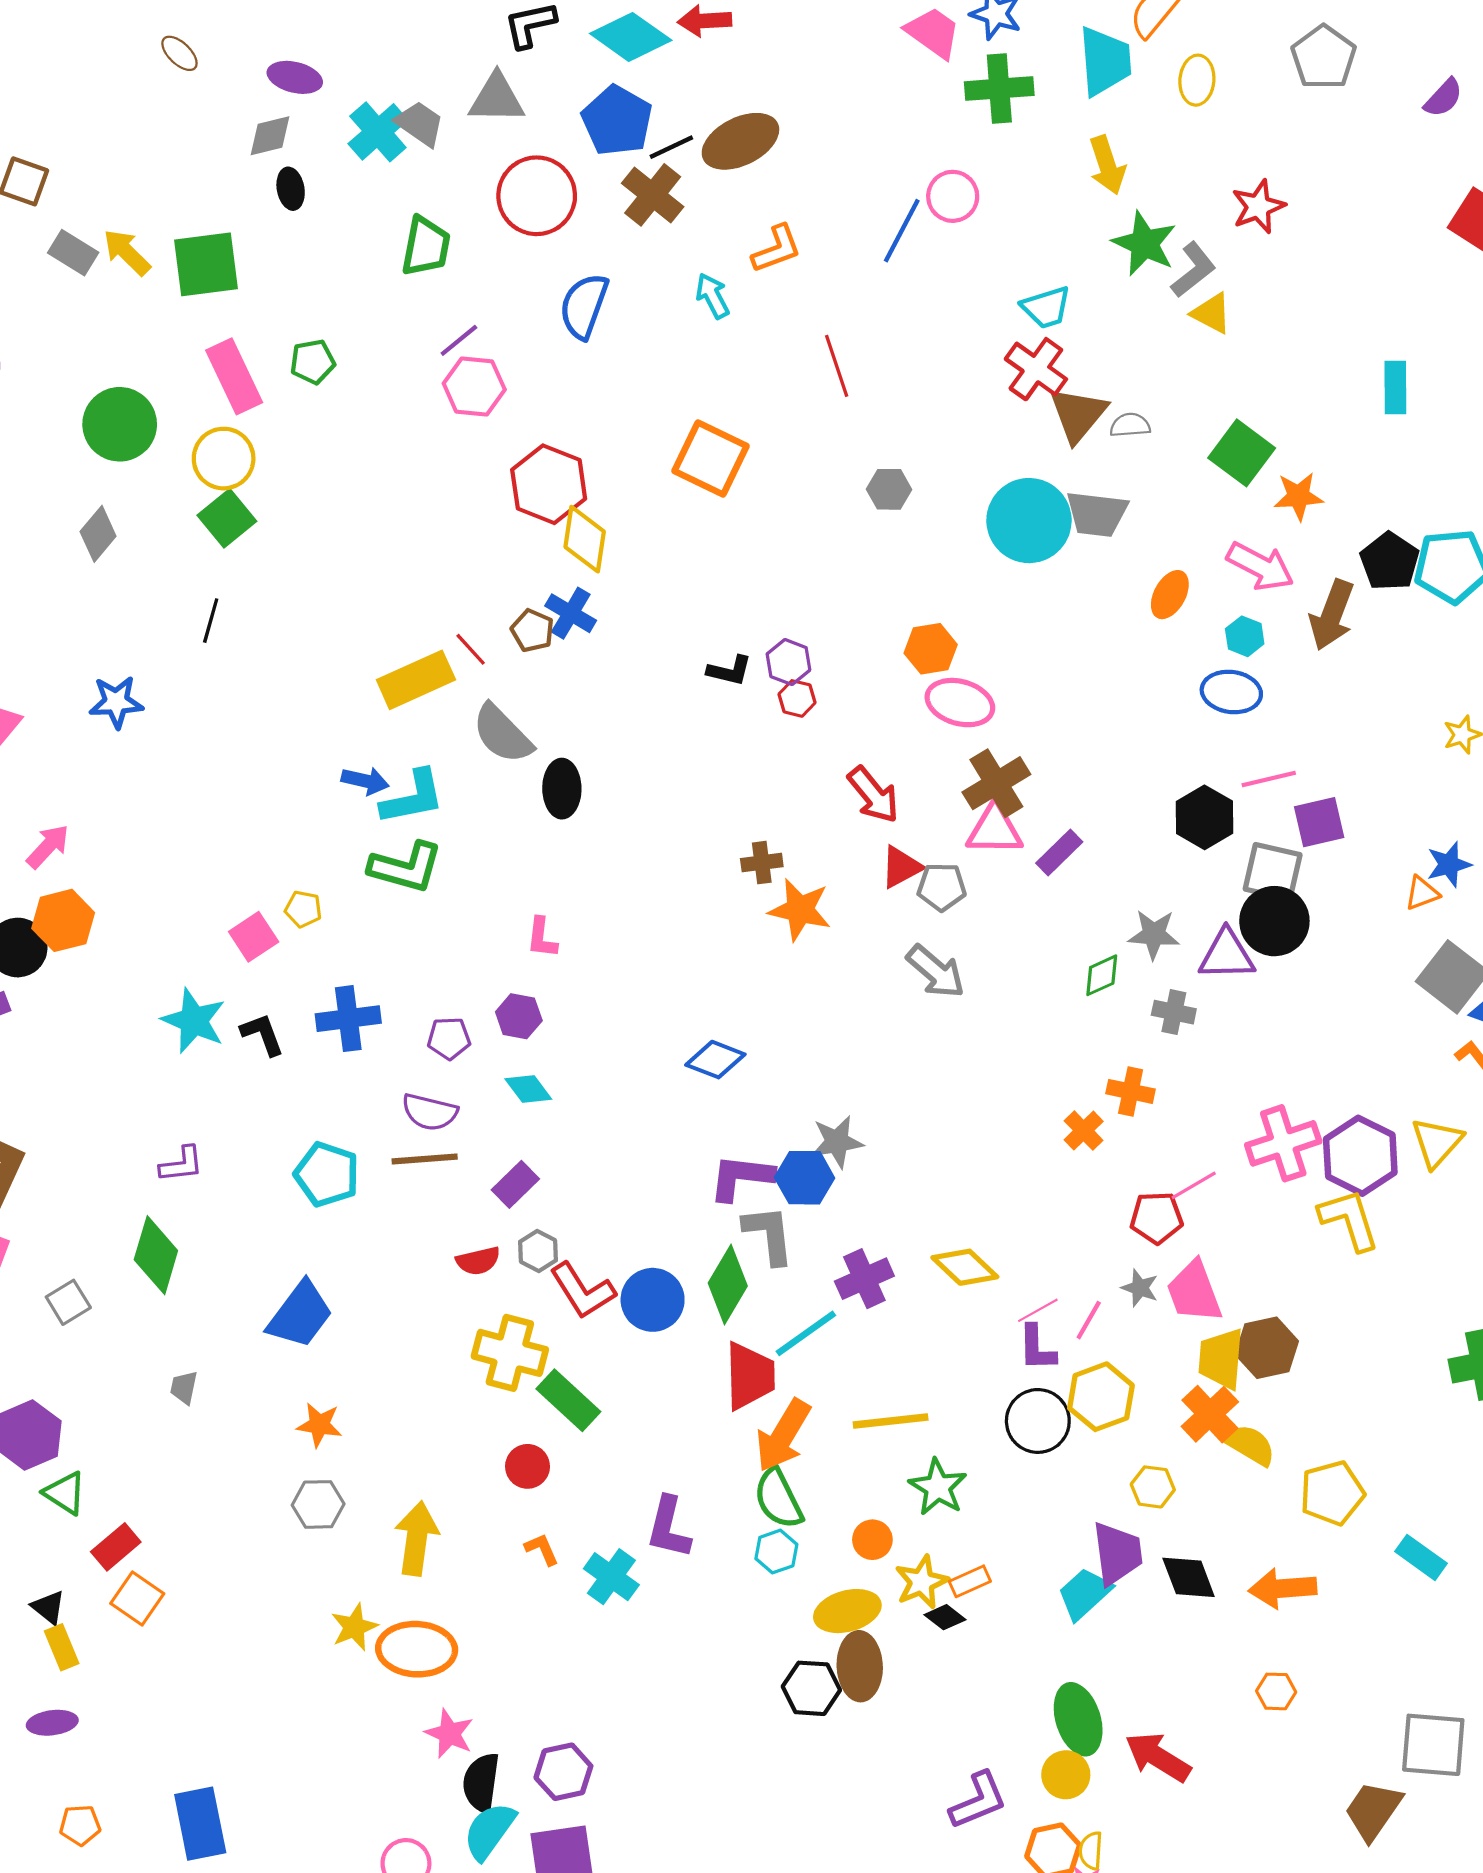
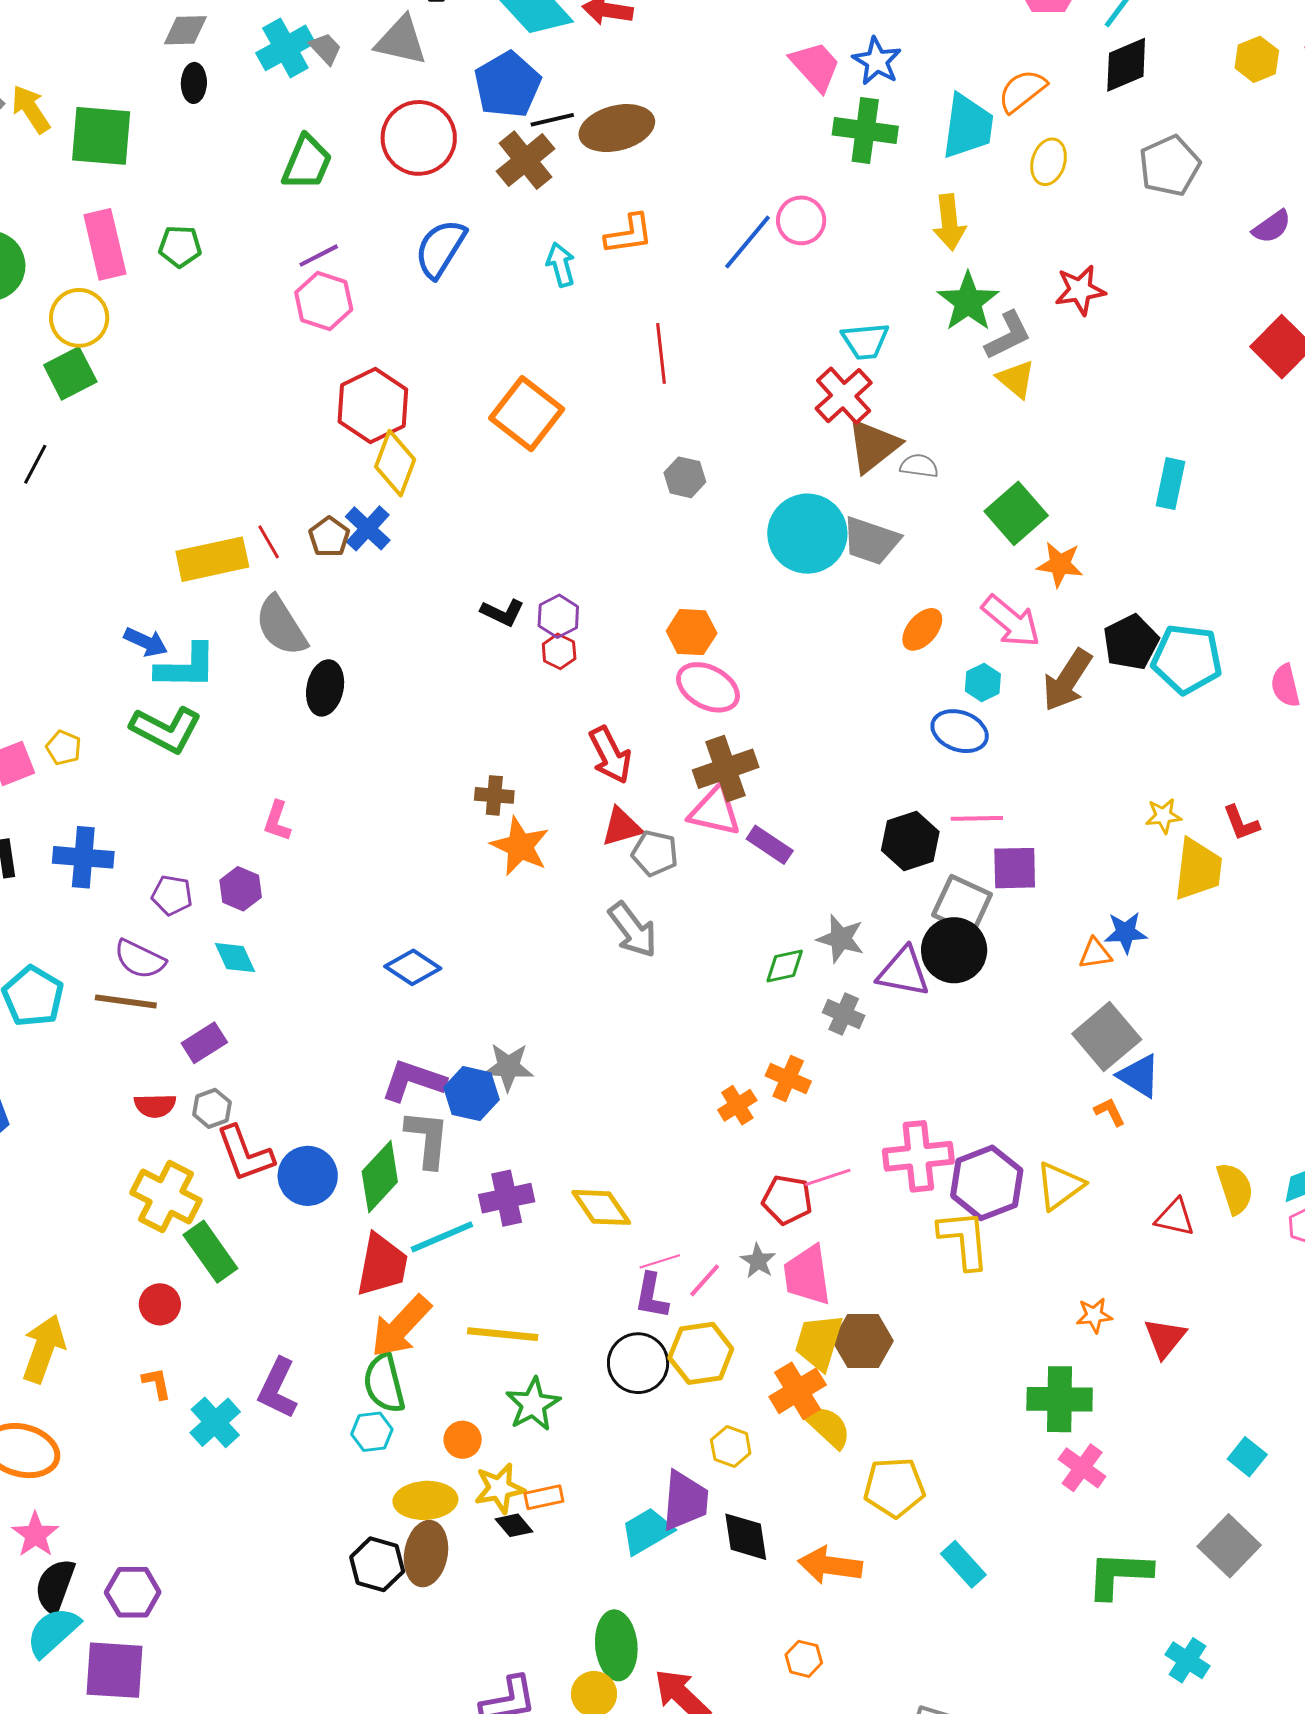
gray trapezoid: (420, 124) -> (325, 49), size x0.7
purple rectangle: (1059, 853) -> (770, 845), turned 66

